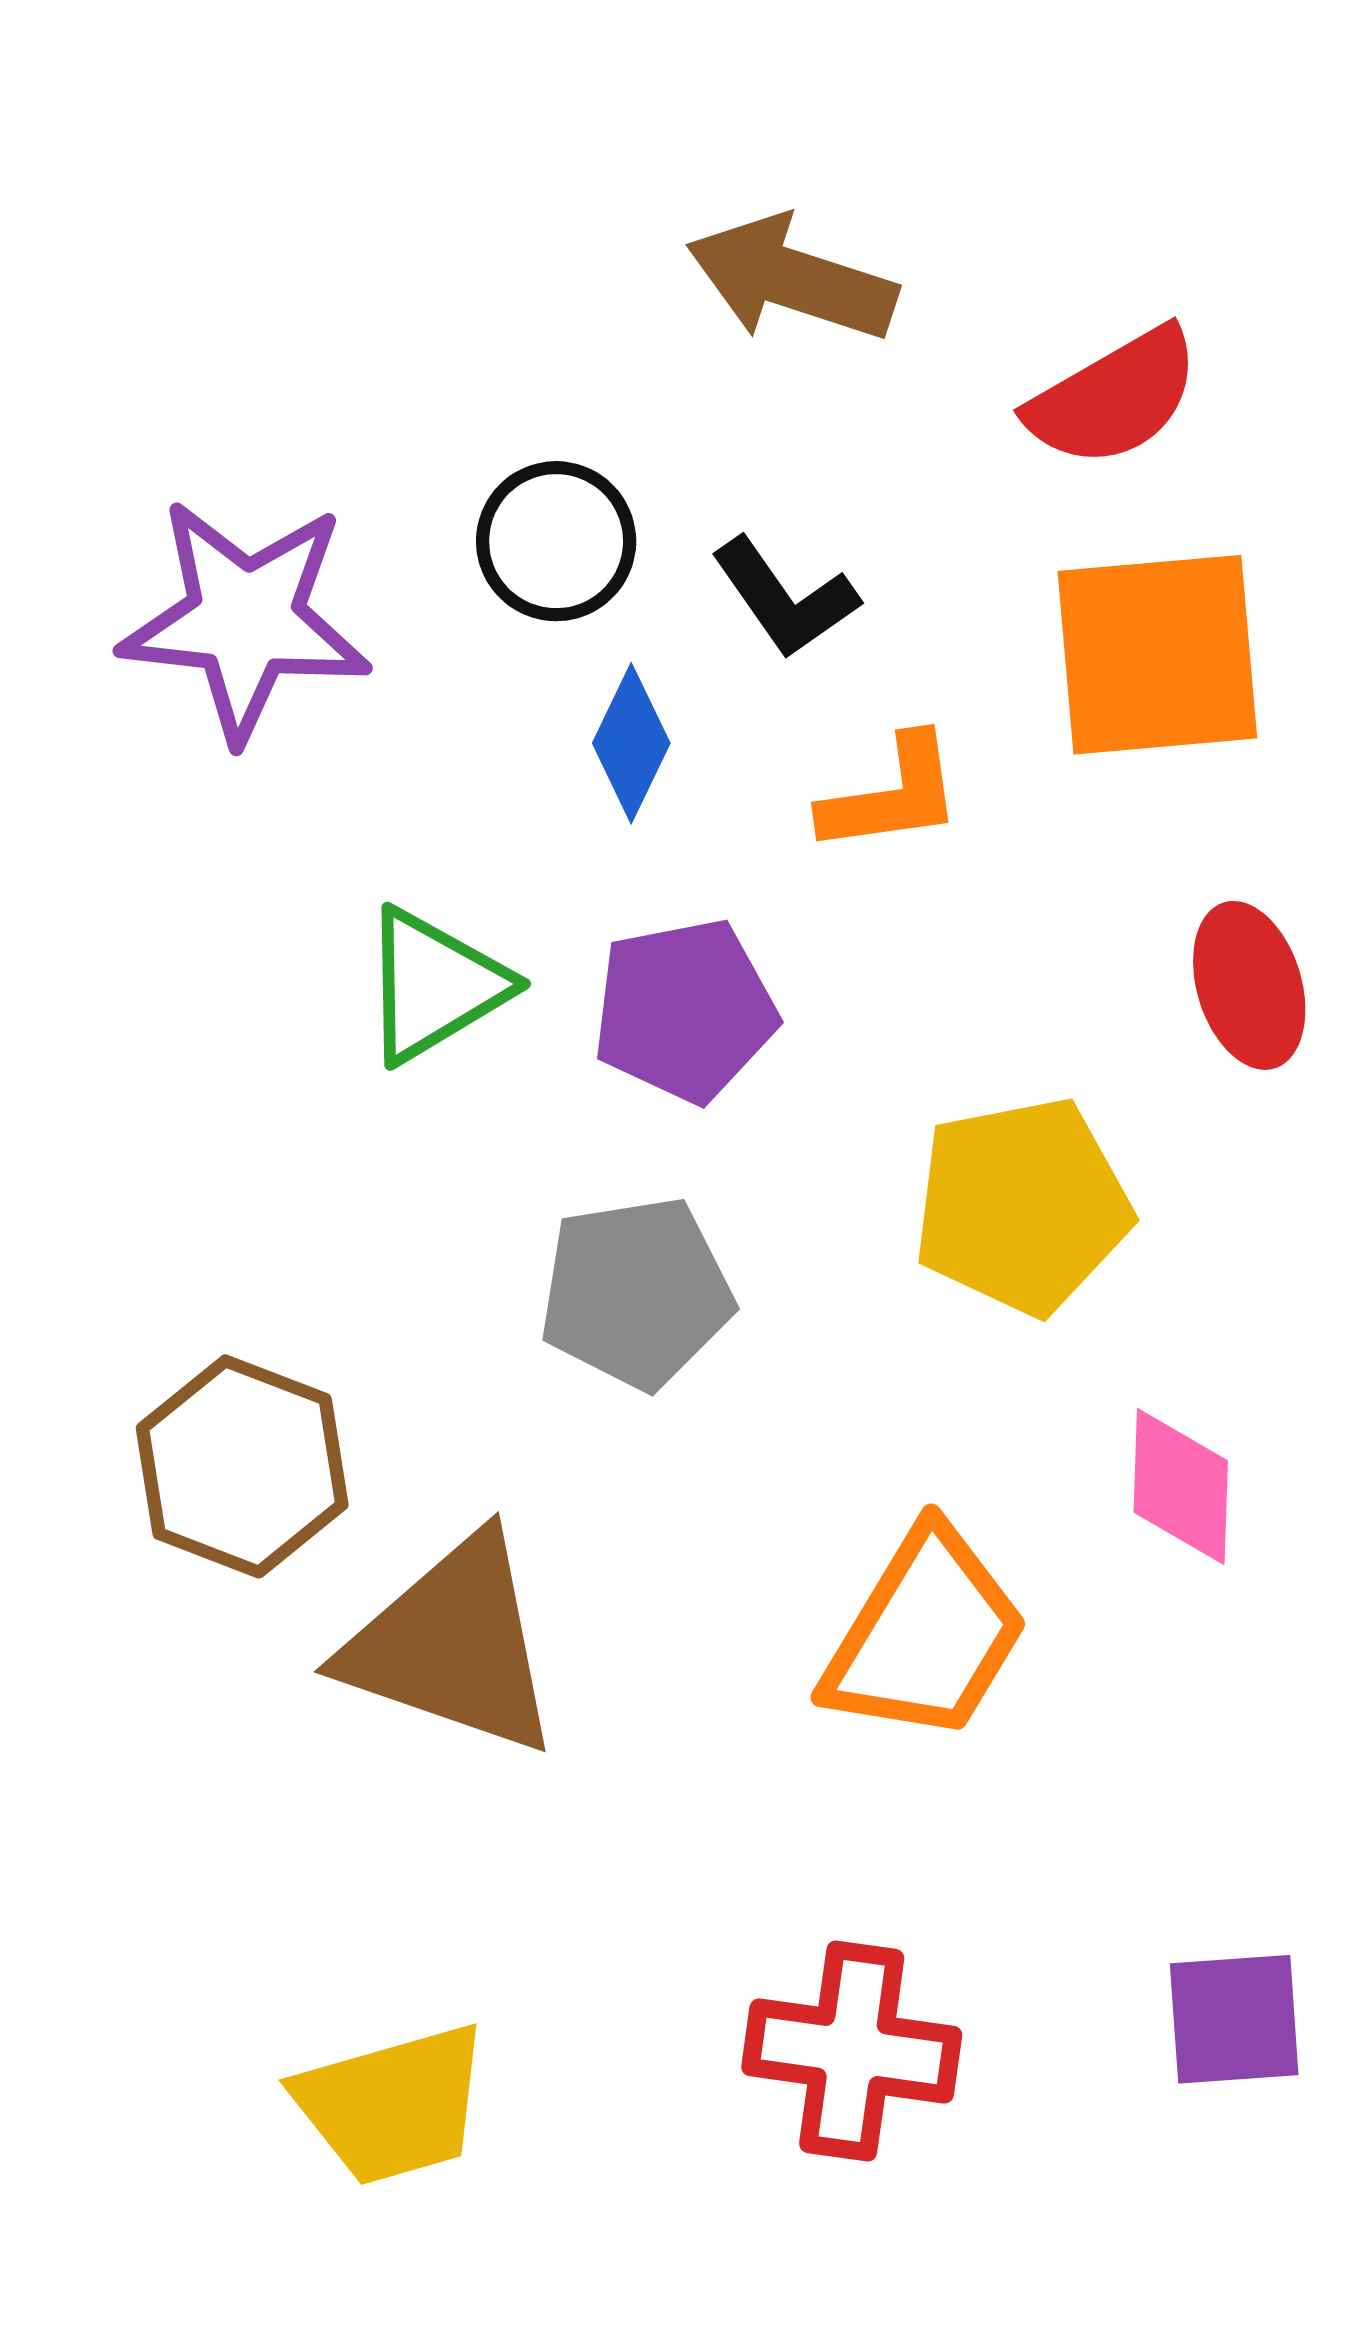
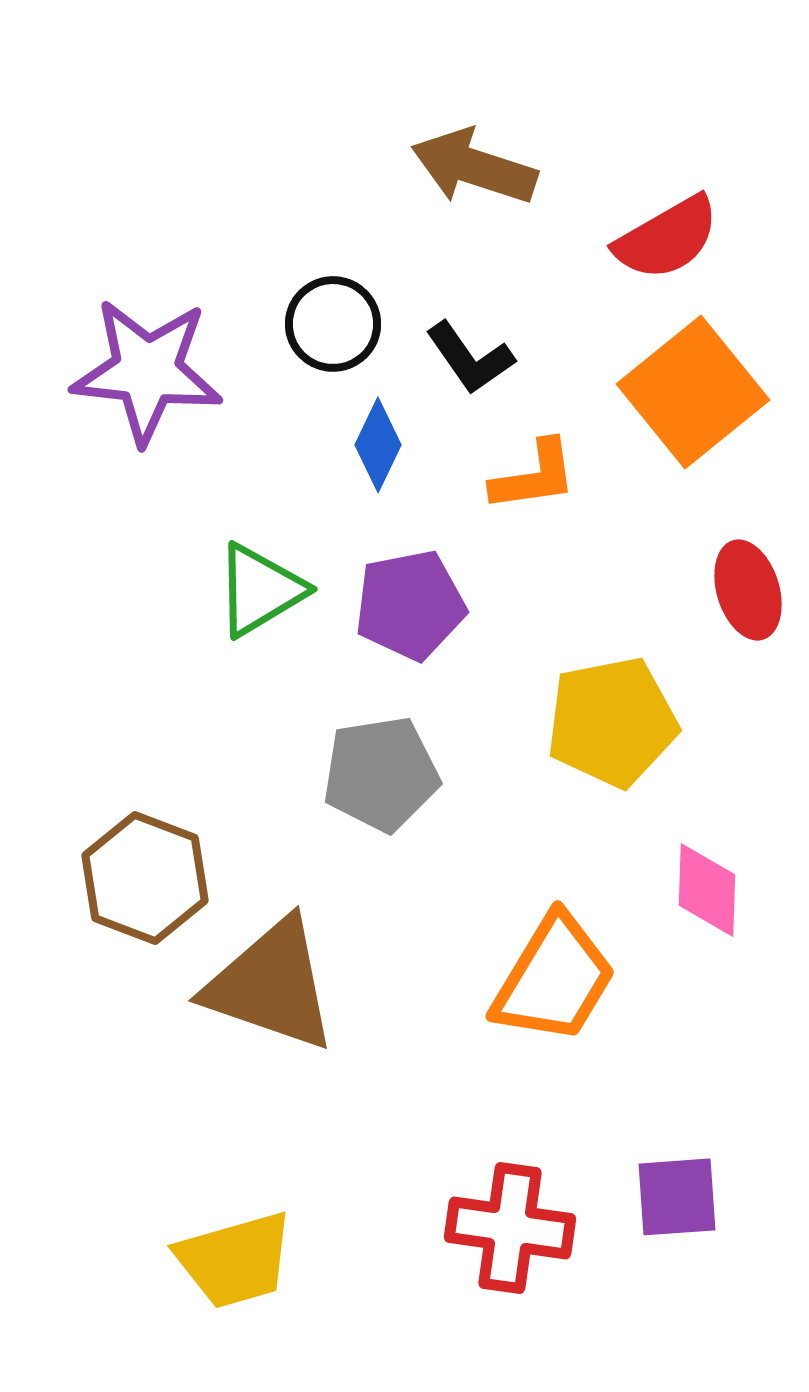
orange square: (1157, 655) -> (693, 392), turned -34
purple square: (1234, 2019) -> (677, 1197), moved

